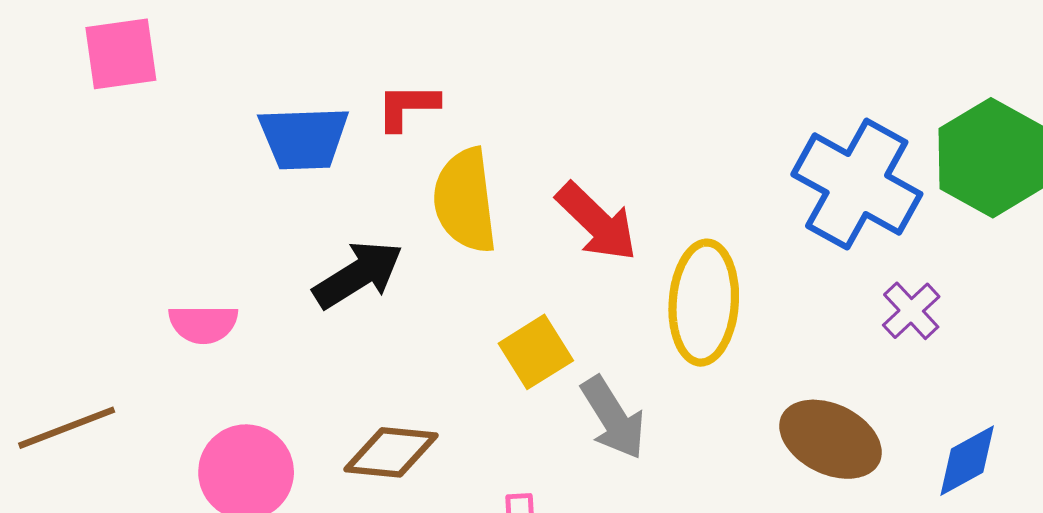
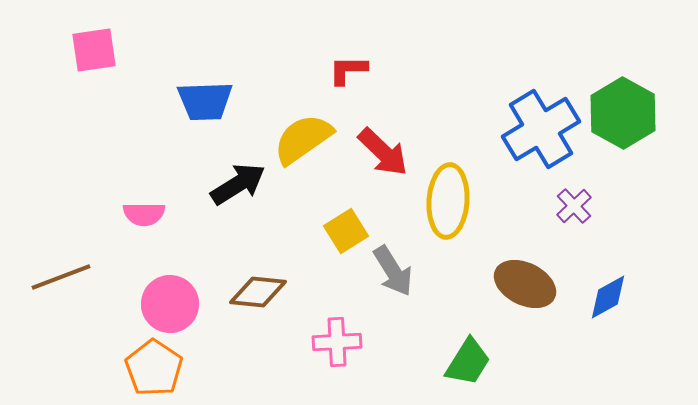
red L-shape: (407, 107) -> (348, 70), moved
blue cross: (857, 184) -> (541, 129), turned 30
yellow semicircle: (465, 200) -> (303, 139), turned 62

